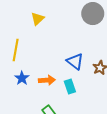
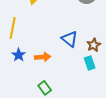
cyan rectangle: (70, 86) -> (90, 63), moved

